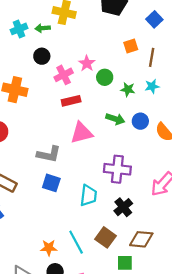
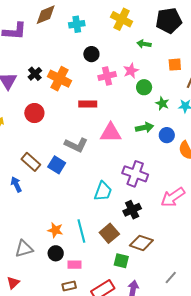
green arrow: (43, 28) -> (144, 44), moved
red rectangle: (71, 101) -> (88, 104), moved
green arrow: (115, 119) -> (144, 128), turned -42
blue square: (51, 183) -> (57, 165), moved

